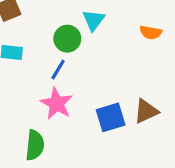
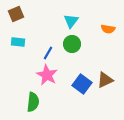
green circle: (67, 39) -> (72, 44), moved
blue square: (111, 117) -> (82, 84), turned -36

